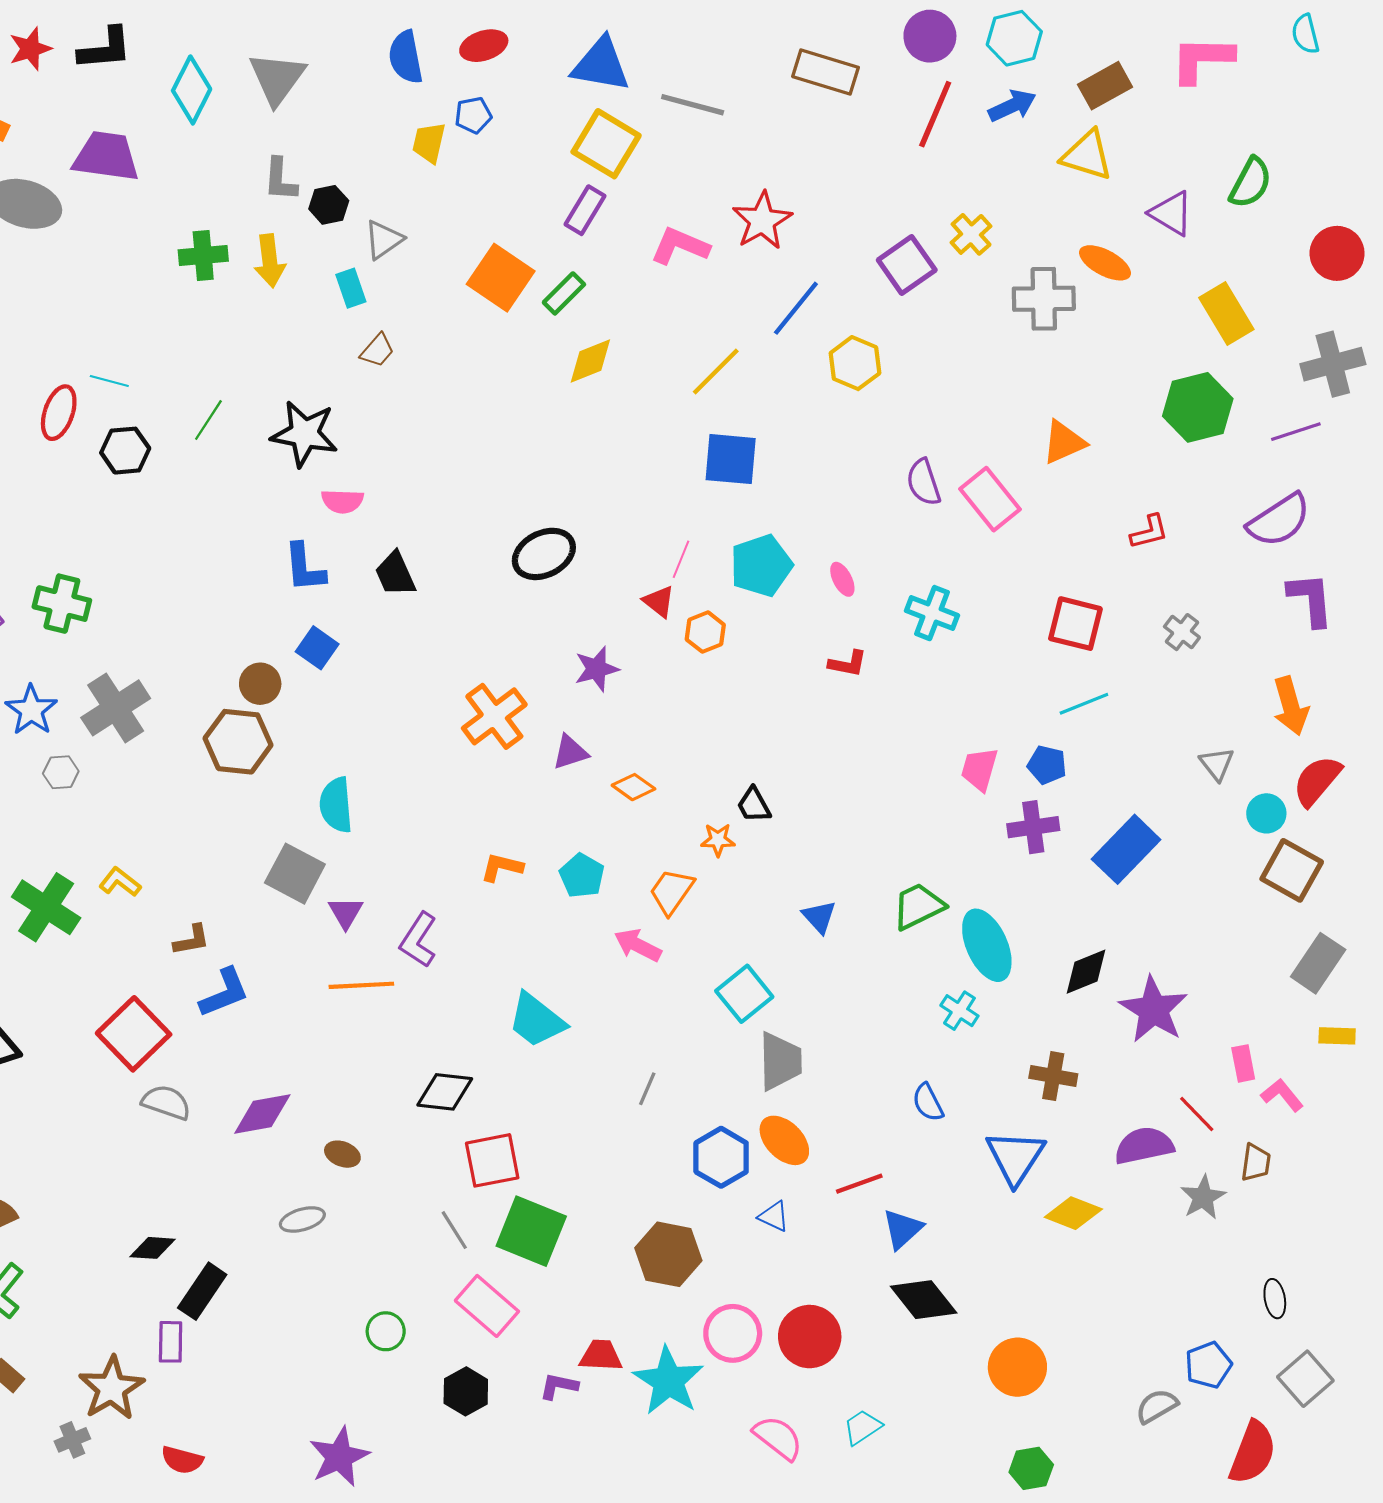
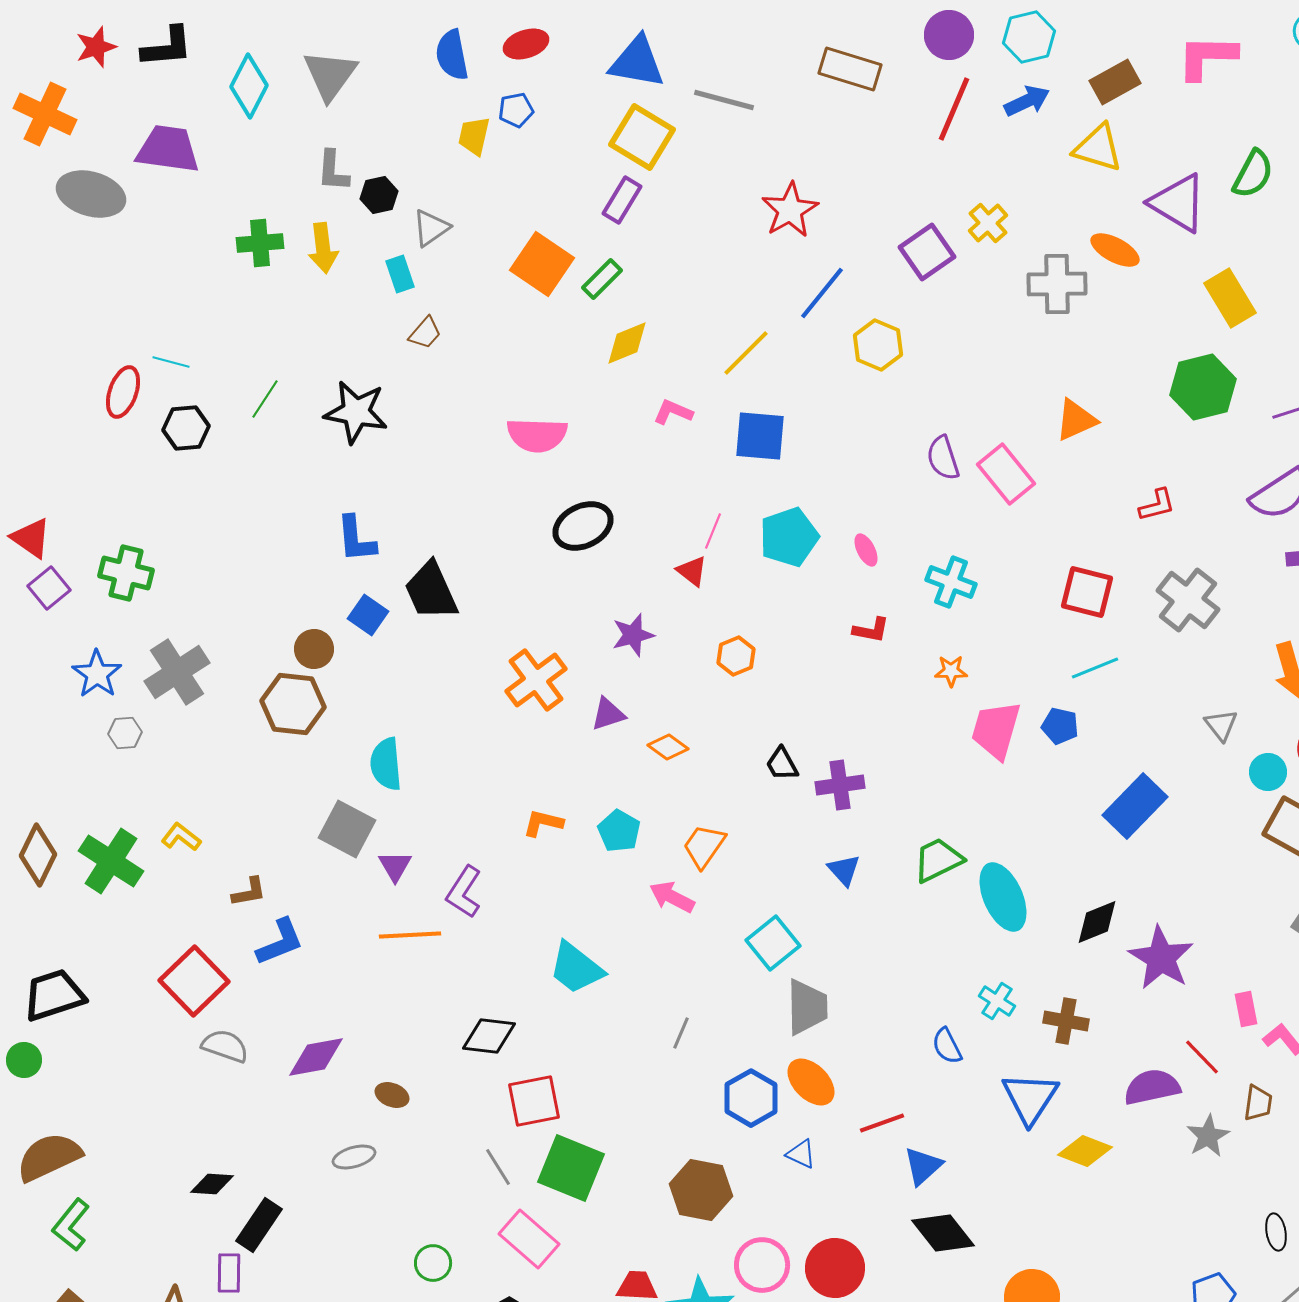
purple triangle: (1171, 213) -> (1178, 203), size x1.4
pink L-shape: (680, 246) -> (673, 412), moved, size x0.7
pink semicircle: (342, 501) -> (537, 435), moved, size x1.5
black trapezoid: (395, 574) -> (431, 591), moved, size x1.4
orange hexagon: (705, 632) -> (736, 656), moved
gray cross: (1182, 632) -> (1188, 600), size x1.8
pink trapezoid: (979, 769) -> (996, 730), size x1.4
purple cross: (1033, 827) -> (840, 785), moved
orange star: (718, 840) -> (951, 671), moved
cyan cross: (959, 1011) -> (997, 1001), moved

